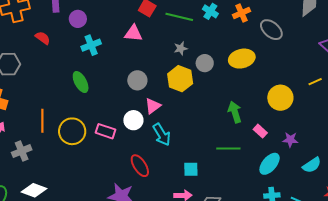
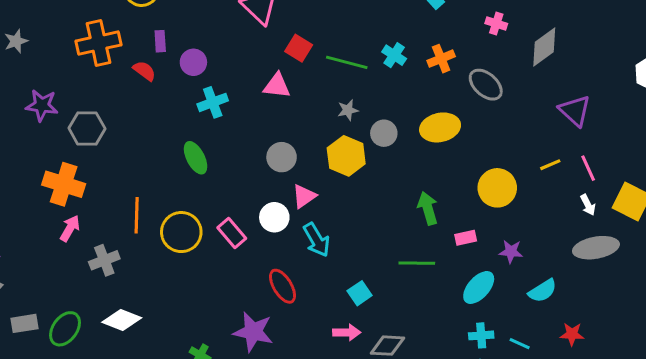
red semicircle: (43, 38) -> (144, 71), moved
pink rectangle: (106, 131) -> (232, 233), turned 30
pink rectangle: (260, 131) -> (466, 238), turned -56
cyan square: (191, 169) -> (360, 293), turned -35

